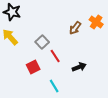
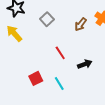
gray square: (42, 42) -> (47, 19), moved
red square: (33, 67) -> (36, 78), moved

